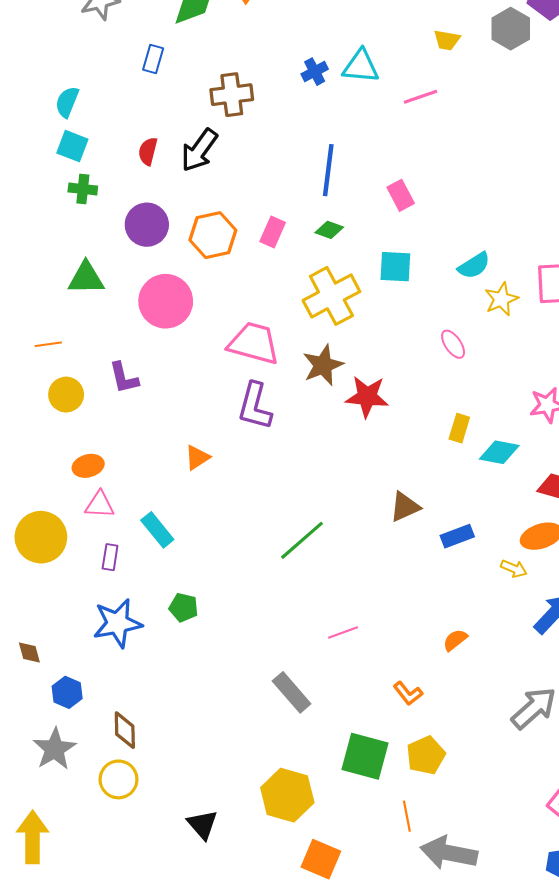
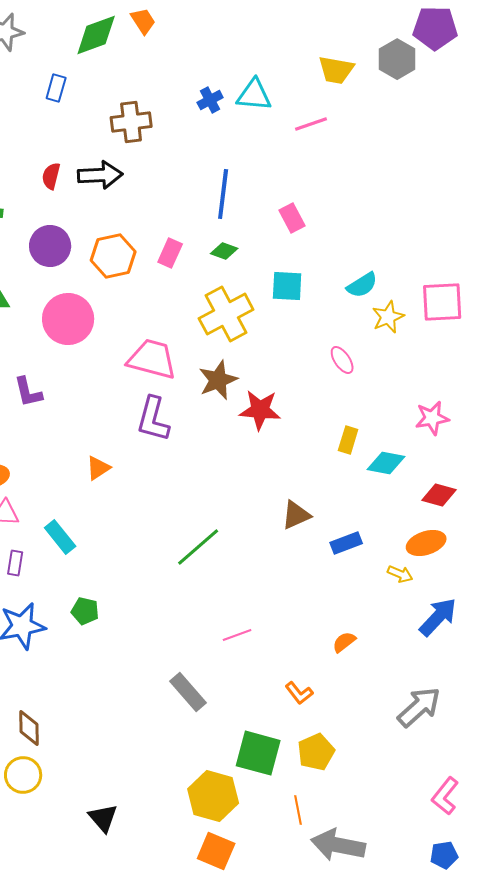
yellow trapezoid: (447, 40) -> (336, 70), size x1.4
black arrow: (199, 150) -> (100, 175), turned -129
yellow hexagon: (287, 795) -> (213, 796), moved

